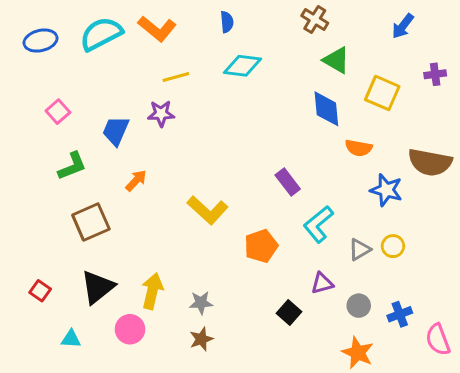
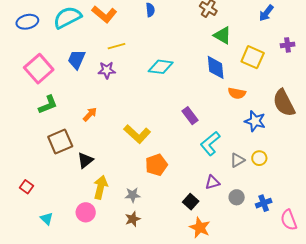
cyan diamond: (242, 66) -> (161, 67), moved
pink square: (58, 112) -> (39, 69), size x1.8
blue trapezoid: (116, 131) -> (77, 59), moved
brown semicircle: (430, 162) -> (284, 103), turned 52
orange pentagon: (261, 246) -> (156, 165), moved
black triangle: (98, 287) -> (85, 160), moved, size x0.7
cyan triangle: (71, 339) -> (47, 219), turned 40
orange star: (358, 353) -> (200, 228), moved

